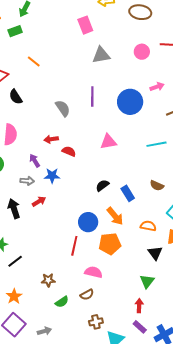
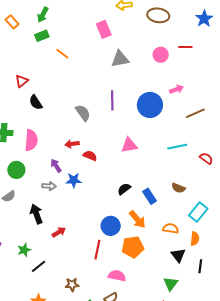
green rectangle: (15, 31) -> (42, 36), moved
orange line: (34, 62) -> (62, 54), moved
red arrow: (39, 201) -> (59, 232), moved

